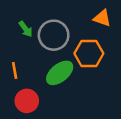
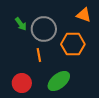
orange line: (15, 70) -> (39, 55), moved
green ellipse: (60, 73) -> (59, 81), moved

